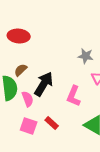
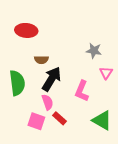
brown semicircle: (21, 70) -> (41, 60), moved, turned -136
pink semicircle: (28, 99) -> (47, 102), moved

